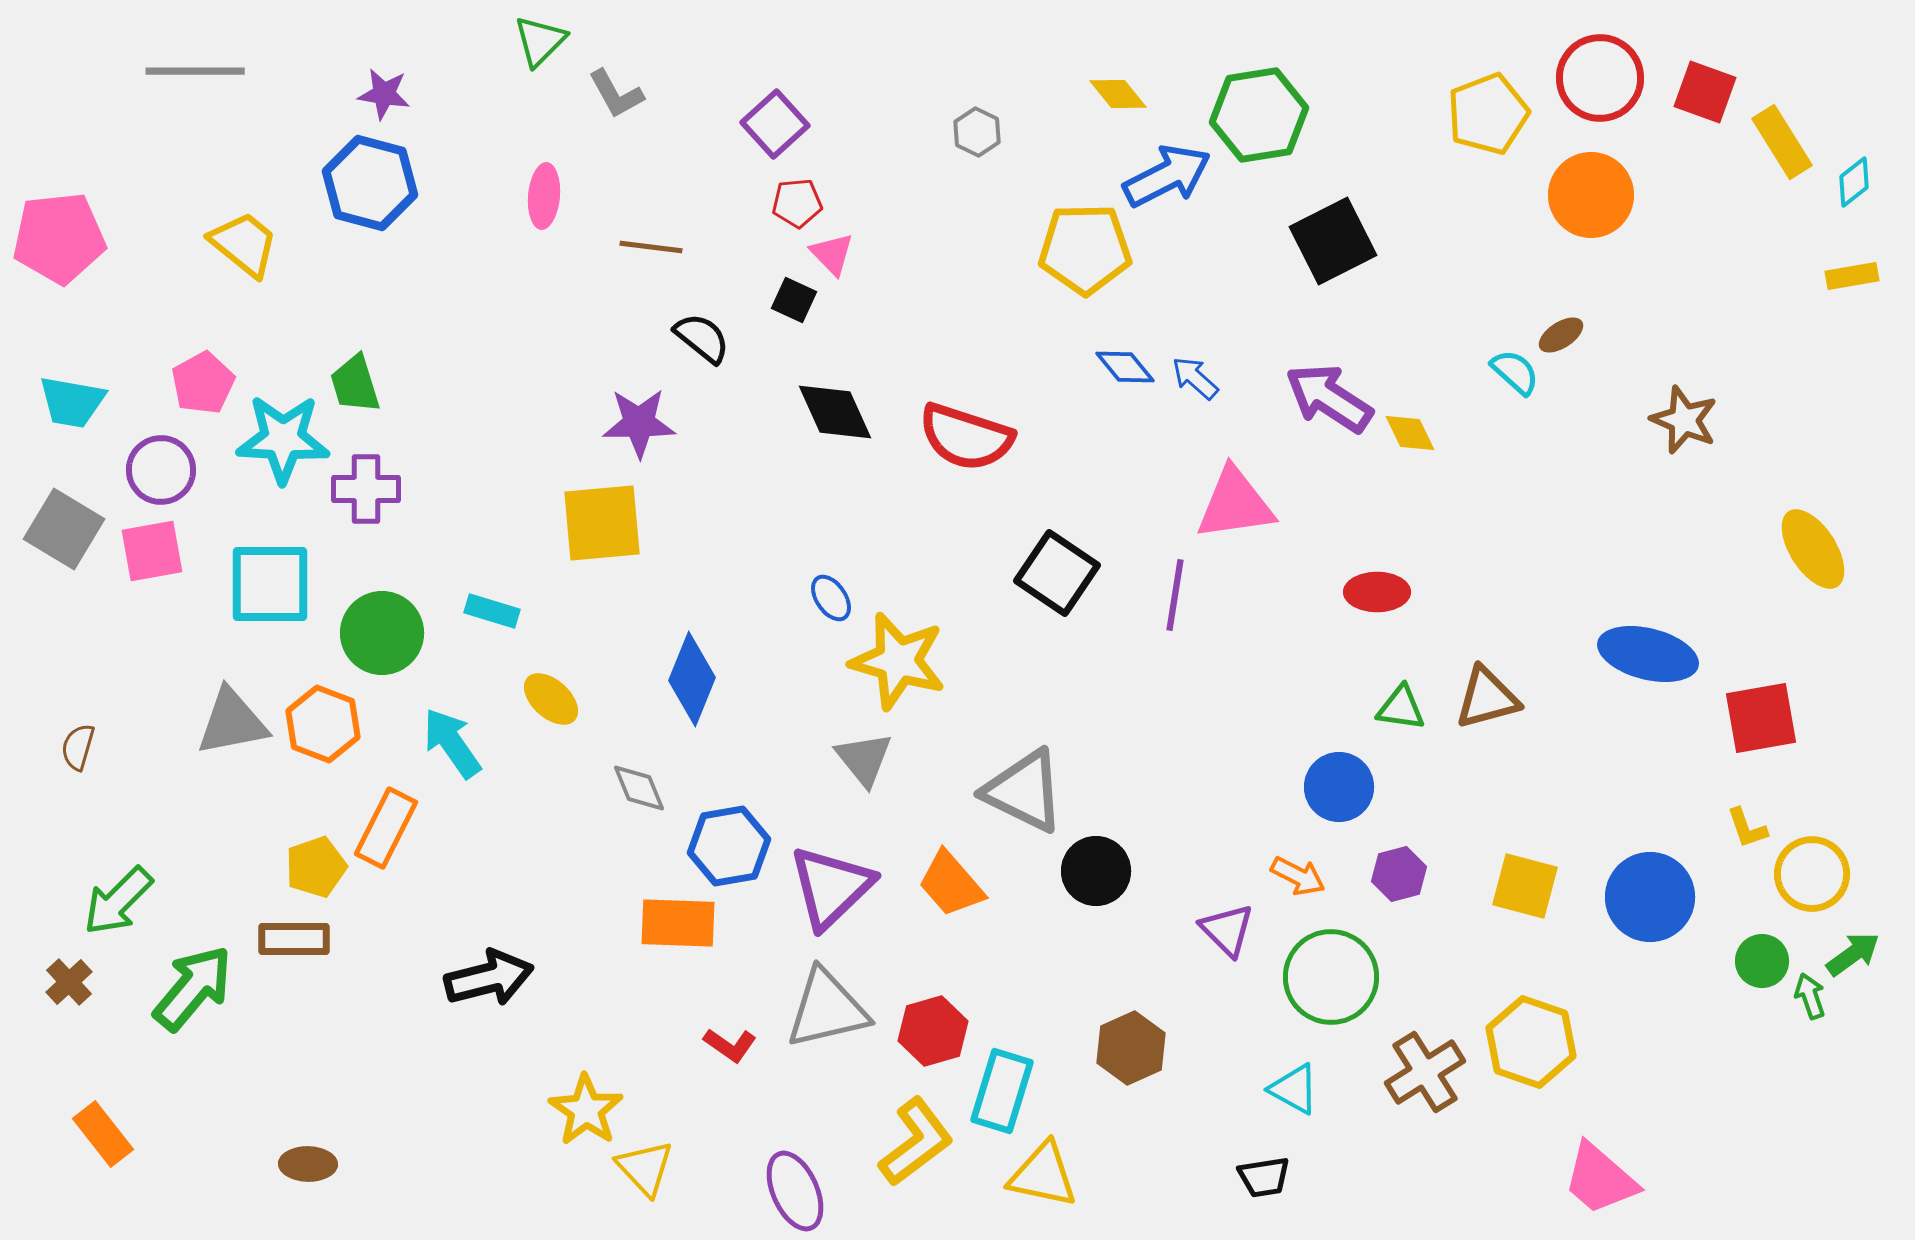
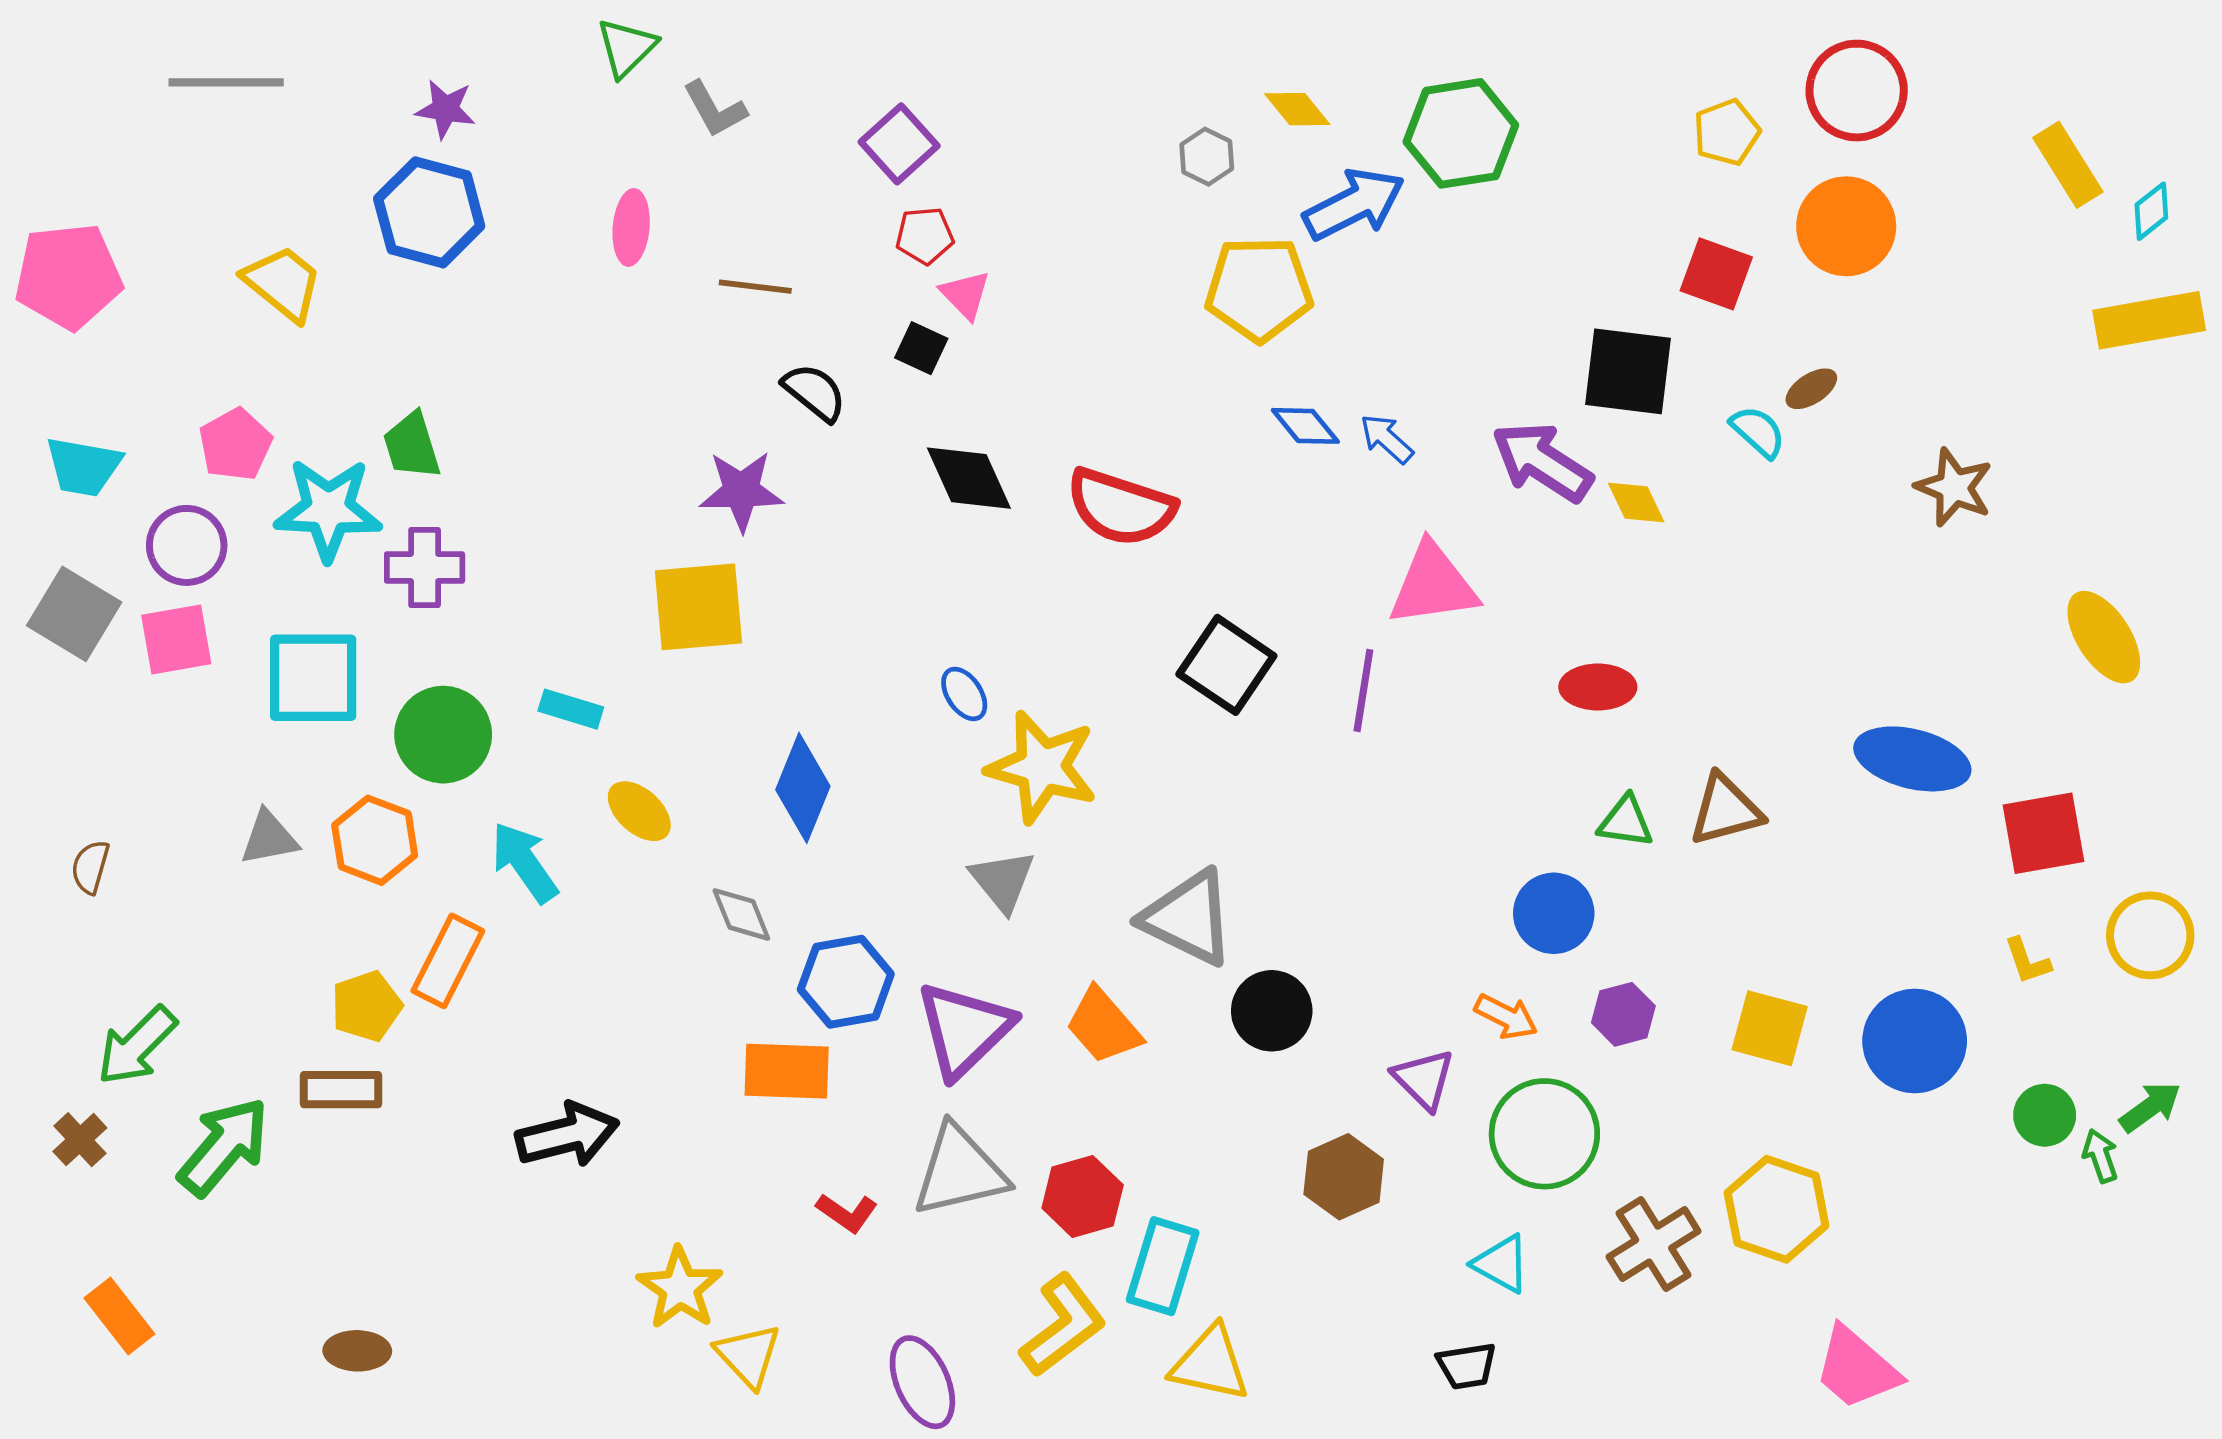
red square: (1705, 92) -> (1716, 274), moved
yellow pentagon: (1488, 114) -> (1727, 132), size x0.7
gray hexagon: (977, 132) -> (1207, 157), moved
black square: (1333, 241) -> (1628, 371), moved, turned 34
yellow rectangle: (1852, 276) -> (2149, 320), size x1.8
gray triangle: (232, 722) -> (269, 838), size x0.7
yellow circle: (1812, 874) -> (2150, 935), moved
brown hexagon: (1131, 1048) -> (1344, 1177), moved

